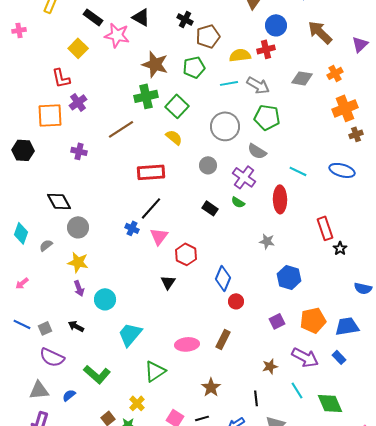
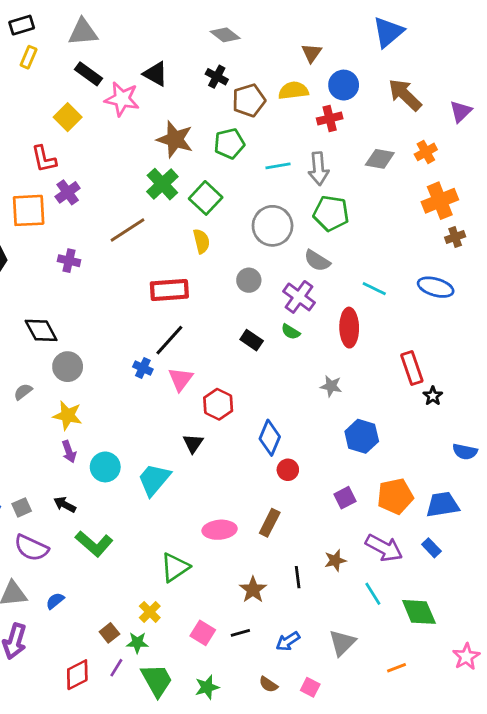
yellow semicircle: (240, 55) -> (293, 91), moved
gray arrow: (258, 85) -> (319, 169), turned 55
green cross: (146, 96) -> (162, 184), turned -30
yellow semicircle: (174, 137) -> (201, 241), turned 36
cyan trapezoid: (130, 334) -> (154, 480), moved
green L-shape: (97, 374) -> (94, 544), moved
black line: (256, 398) -> (298, 577), moved

